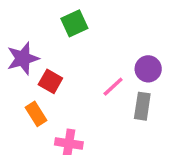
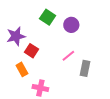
green square: (74, 23) -> (48, 17), turned -35
purple circle: (148, 69) -> (71, 25), moved

